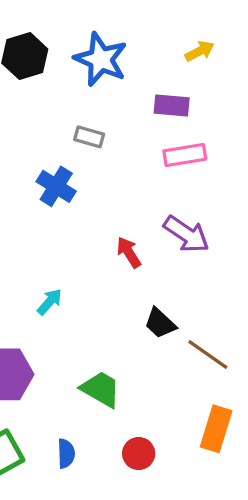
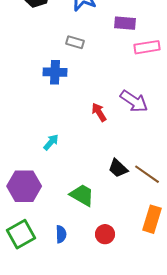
pink rectangle: (185, 155) -> (147, 47), moved
blue cross: (56, 186) -> (55, 72), turned -30
black trapezoid: (160, 323) -> (118, 168), moved

